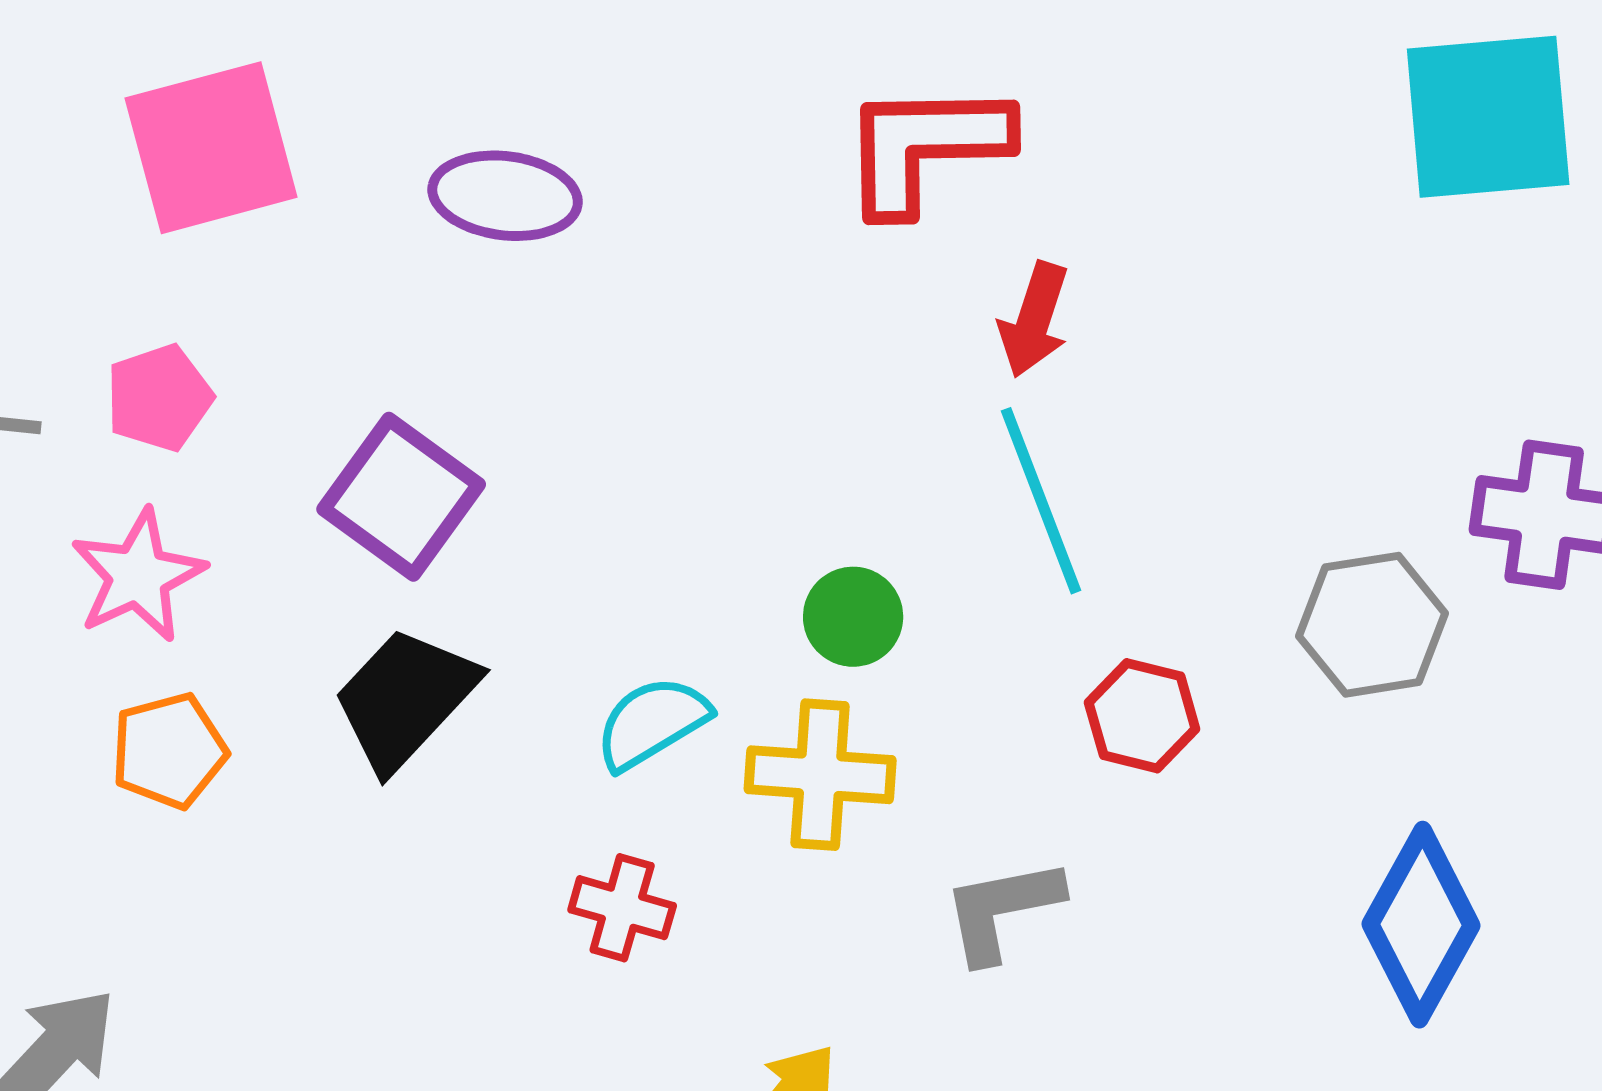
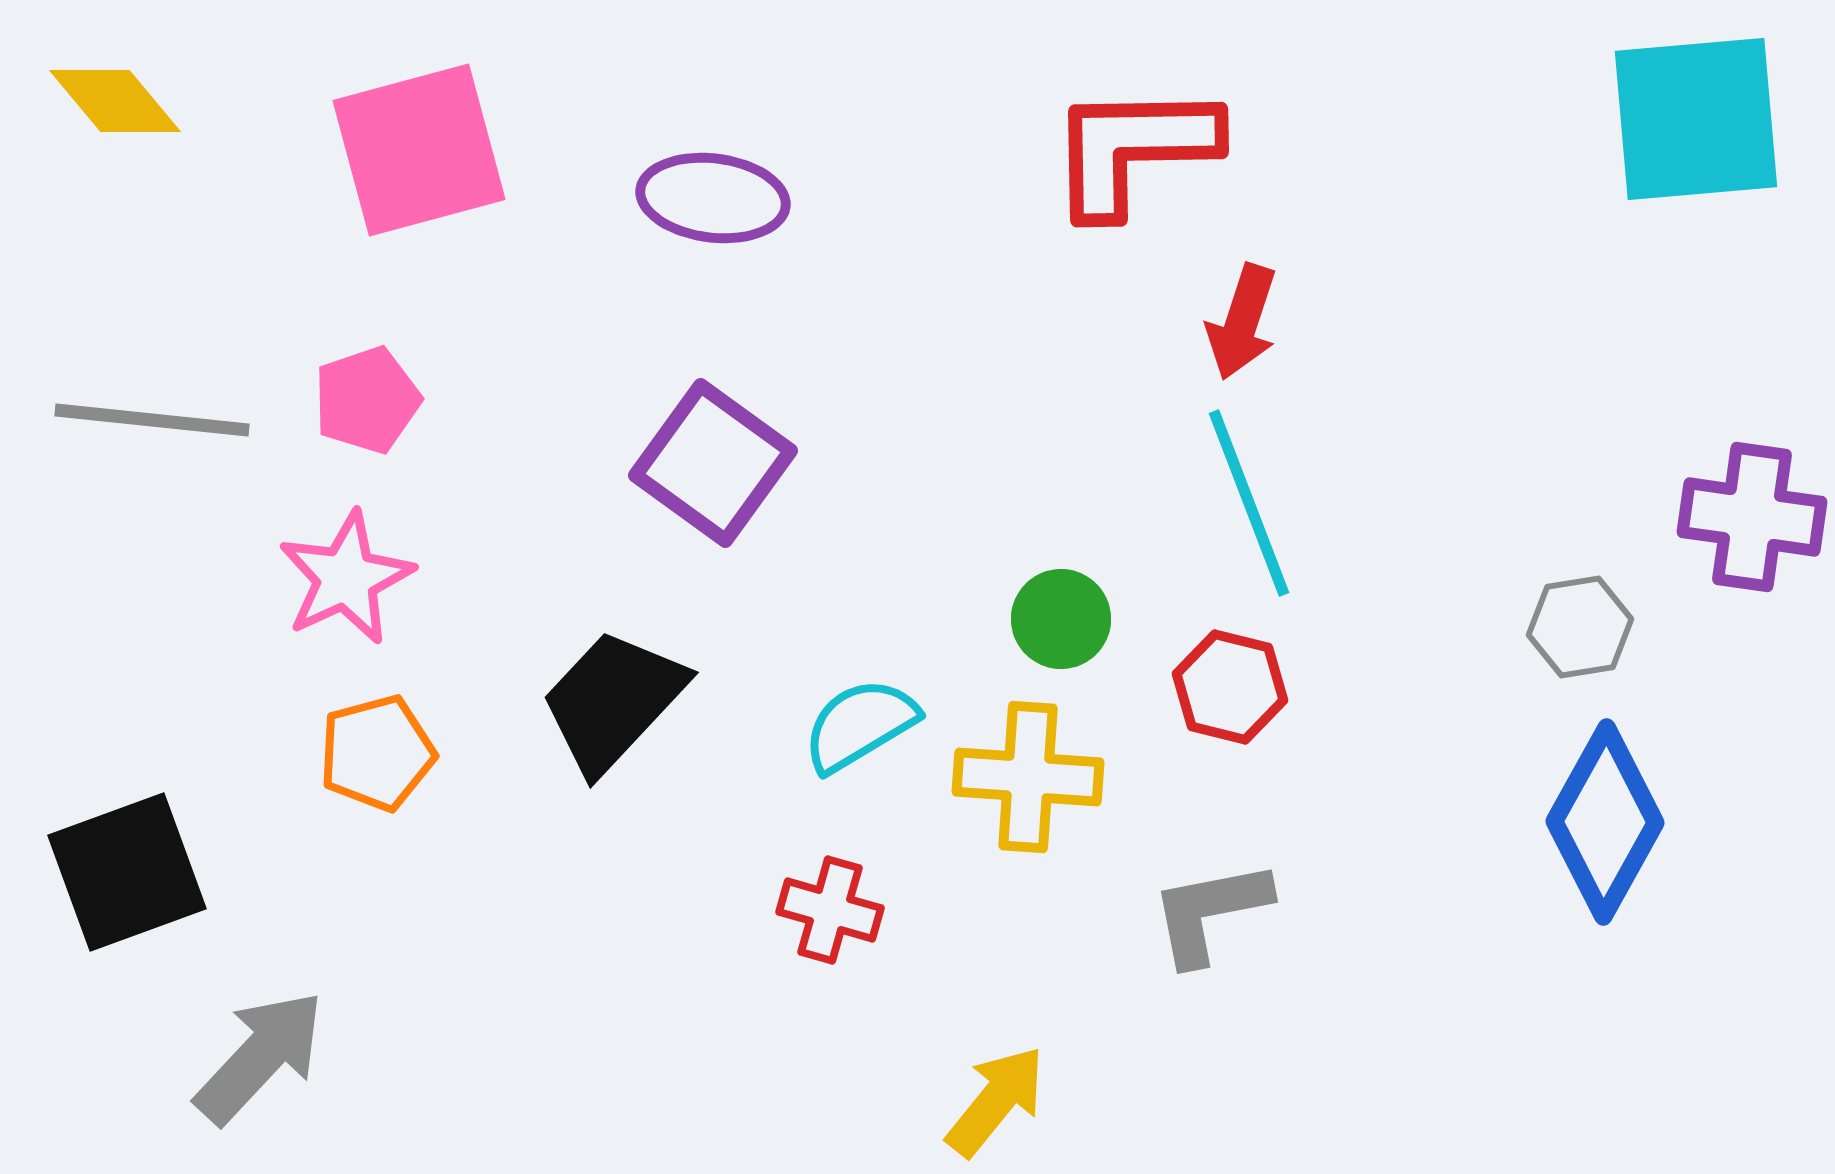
purple square: (401, 497) -> (713, 463), moved
gray hexagon: (1372, 625) -> (1580, 627), size x0.7
red hexagon: (1142, 716) -> (1230, 687), moved
blue diamond: (1421, 925) -> (1605, 822), moved

